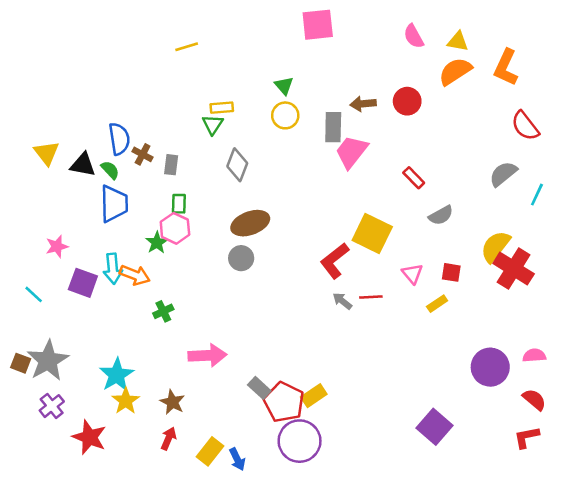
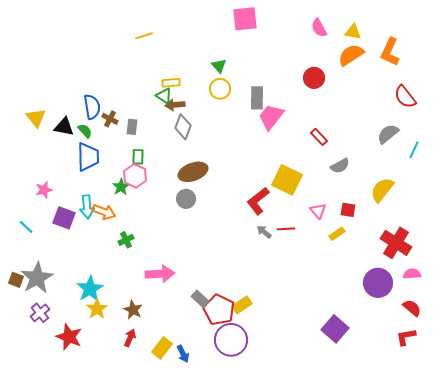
brown arrow: (363, 104) -> (175, 105), moved
green triangle: (213, 125) -> (164, 96), turned -30
red cross: (514, 269) -> (396, 243), moved

